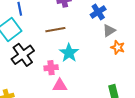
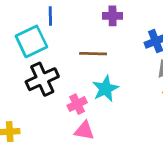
pink cross: (51, 68) -> (77, 104), turned -32

